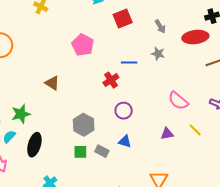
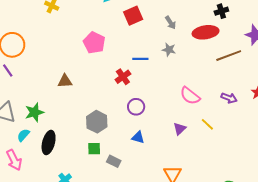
brown triangle: (52, 83) -> (65, 81), turned -35
purple triangle: (167, 134) -> (180, 129), turned -32
gray rectangle: (102, 151) -> (114, 161), moved

